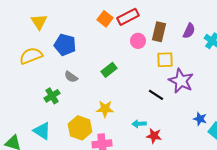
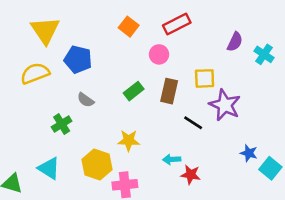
red rectangle: (128, 17) -> (177, 24), moved
yellow triangle: (39, 22) -> (45, 30), size x1.4
brown rectangle: (159, 32) -> (169, 91), moved
pink circle: (138, 41) -> (159, 54), moved

